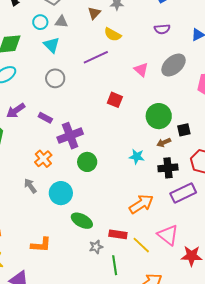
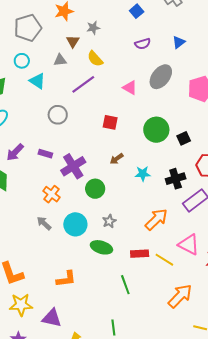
gray triangle: (61, 22) -> (60, 60), moved
yellow semicircle: (113, 34) -> (95, 59), turned 30
gray circle: (55, 78) -> (58, 115), moved
brown arrow: (164, 142) -> (117, 159), moved
gray star: (96, 247) -> (109, 221), moved
green line: (115, 265) -> (125, 285), moved

